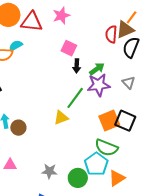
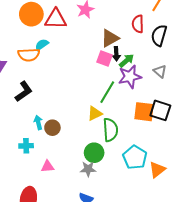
brown triangle: (125, 30) -> (110, 38), moved
pink square: (69, 48) -> (105, 58), moved
black arrow: (77, 66) -> (116, 54), moved
orange square: (109, 120) -> (144, 112), turned 35
green semicircle: (106, 148) -> (110, 130), moved, turned -110
green circle: (78, 178) -> (94, 153), moved

